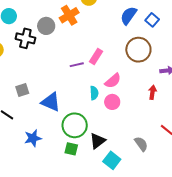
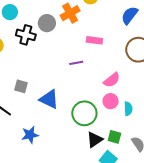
pink rectangle: (96, 56) -> (94, 40), moved, turned 63
gray square: (22, 90) -> (21, 86), turned 32
cyan semicircle: (94, 93) -> (128, 109), moved
green circle: (75, 125) -> (84, 113), moved
green square: (71, 149) -> (114, 137), moved

